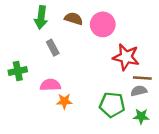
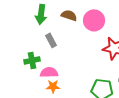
green cross: (18, 71) -> (32, 60), moved
orange star: (64, 101) -> (53, 86), moved

